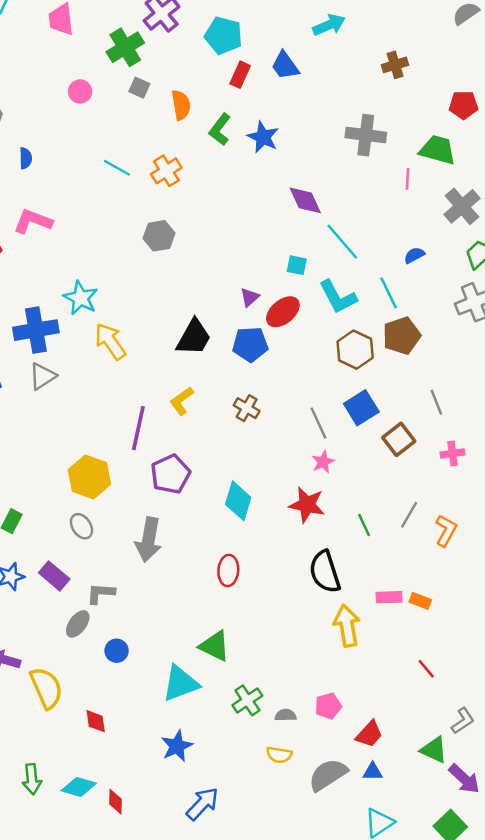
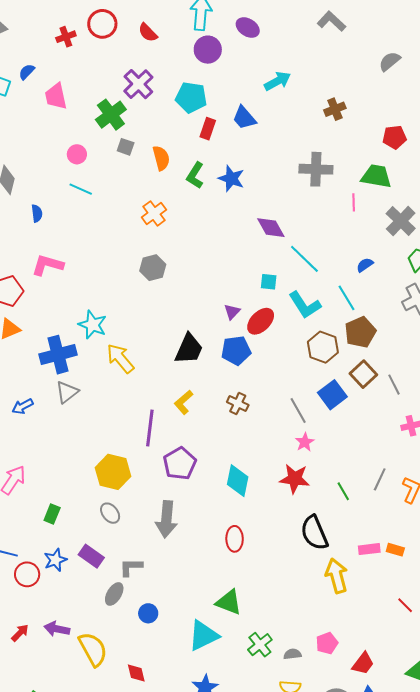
cyan line: (117, 168) -> (81, 189), moved
brown square: (399, 439) -> (363, 374), moved

